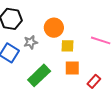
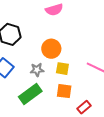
gray star: (31, 42) -> (37, 70), moved

